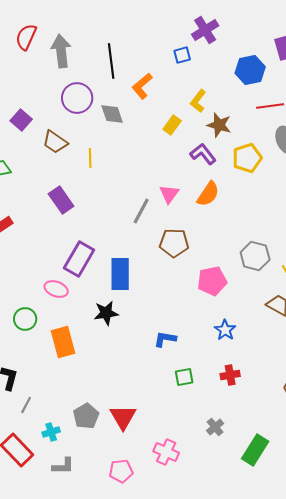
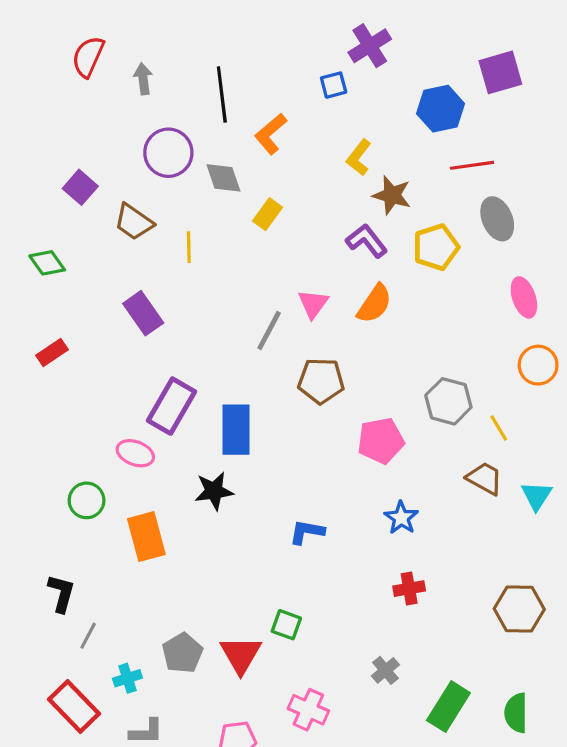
gray arrow: (61, 51) -> (143, 79), size x0.6
yellow rectangle: (172, 125) -> (267, 214), moved
green square: (184, 377) -> (286, 625), moved, turned 30

